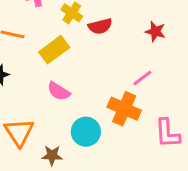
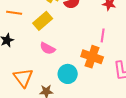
pink line: (142, 78) -> (103, 35), turned -40

